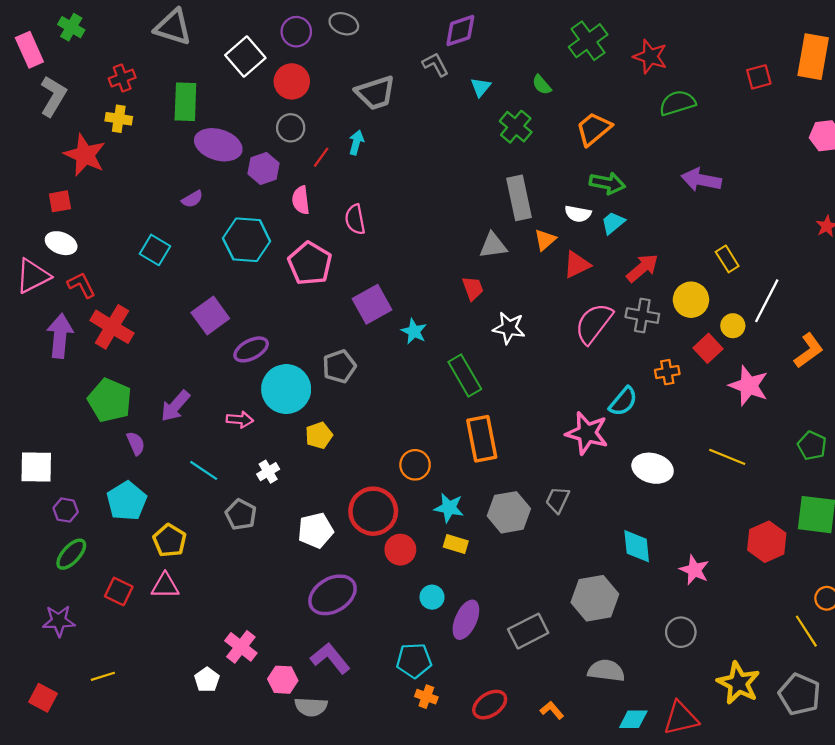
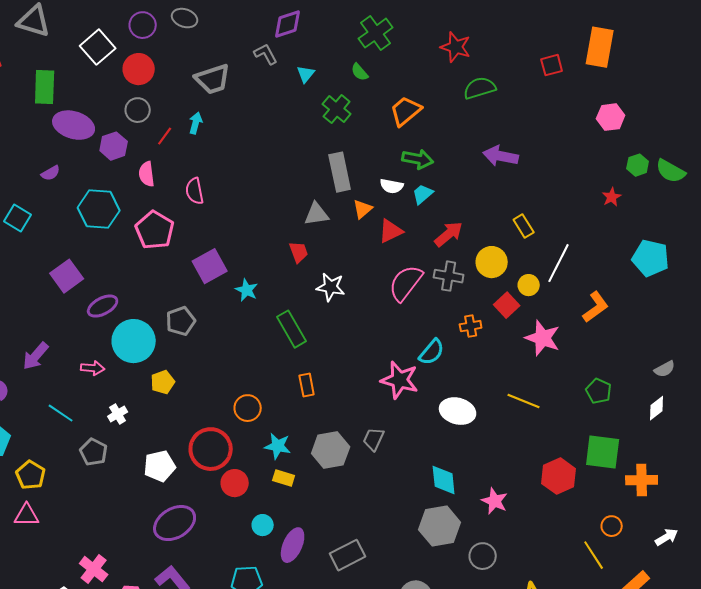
green cross: (588, 41) -> (376, 33), moved
orange rectangle: (482, 439) -> (307, 385), size x0.6
gray hexagon: (595, 598) -> (440, 526), moved

